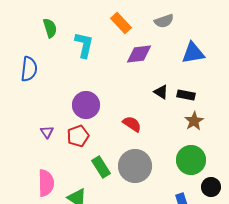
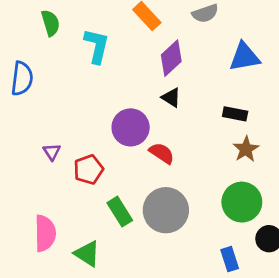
purple diamond: (139, 54) -> (171, 58), turned -36
black triangle: (161, 92) -> (171, 98), moved
purple circle: (86, 105) -> (131, 127), moved
purple triangle: (47, 132) -> (52, 152), moved

